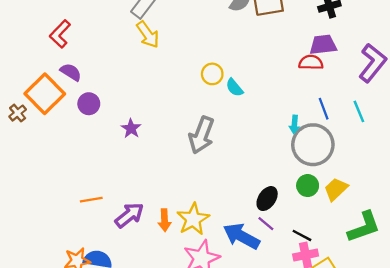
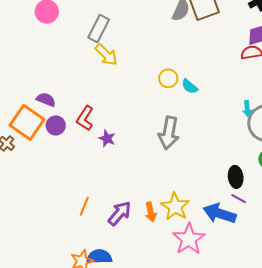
red L-shape: (60, 34) -> (85, 118), moved
purple circle: (89, 104) -> (56, 125), moved
black ellipse: (267, 199) -> (236, 177), turned -30
orange line: (91, 200) -> (84, 206), turned -48

